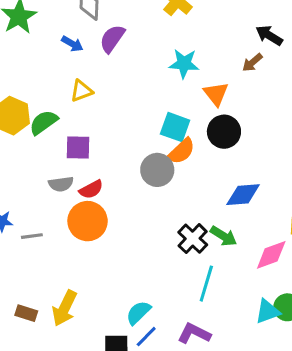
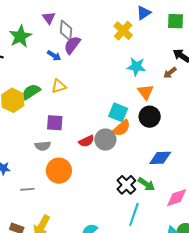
purple semicircle: (112, 39) -> (72, 45), moved
cyan star: (184, 64) -> (136, 67), moved
green semicircle: (44, 122) -> (31, 92), moved
red semicircle: (91, 189) -> (86, 141), moved
gray line: (32, 236) -> (27, 189), moved

